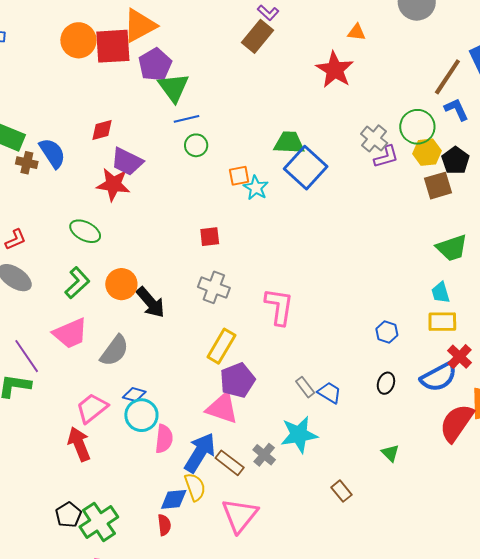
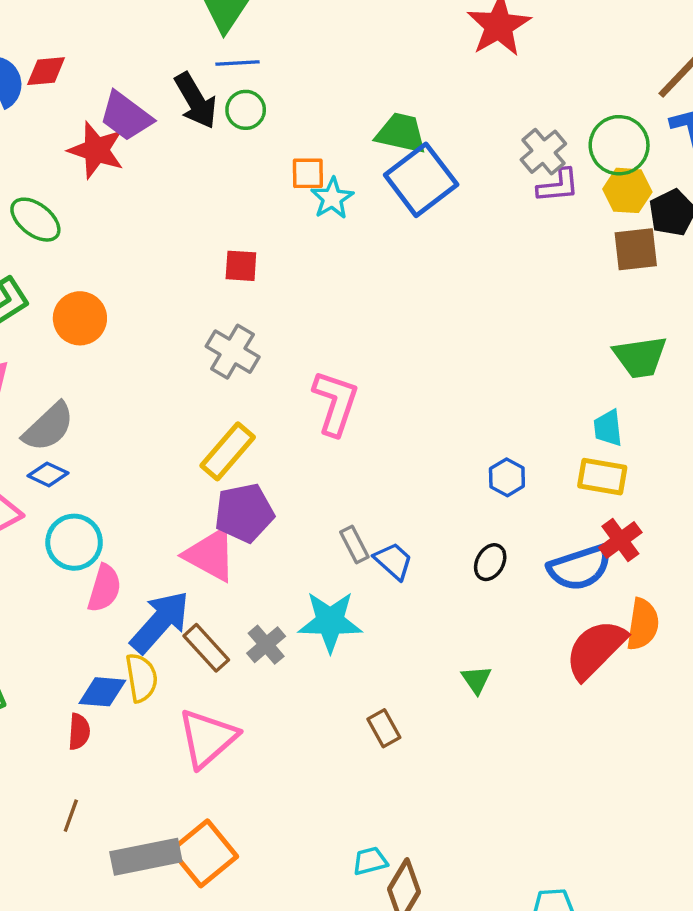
red diamond: (102, 130) -> (46, 71), moved
black arrow: (151, 302) -> (196, 101), moved
blue diamond: (134, 395) -> (48, 474), moved

